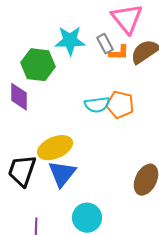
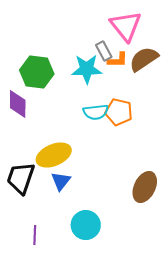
cyan star: (70, 41) -> (87, 69), moved
blue triangle: (62, 174) -> (61, 181), size x0.7

